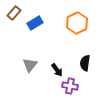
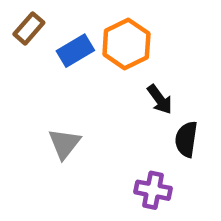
orange hexagon: (77, 23) -> (126, 44), moved
black arrow: (57, 70) -> (160, 99), moved

